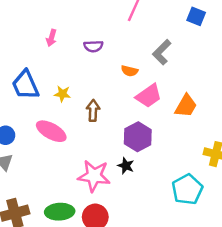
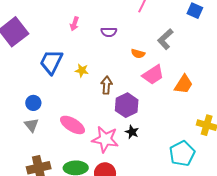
blue trapezoid: (25, 85) -> (51, 62), turned 48
pink ellipse: (51, 131) -> (73, 125), moved
purple hexagon: (138, 137) -> (127, 105), moved

